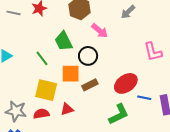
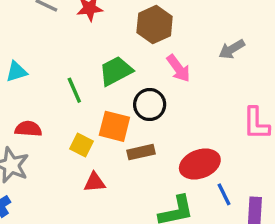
green trapezoid: (63, 41) -> (116, 71), turned 75
yellow square: (46, 90) -> (81, 145), moved, size x0.6
blue line: (144, 98) -> (224, 194), turned 40
red semicircle: (41, 114) -> (28, 129), moved

